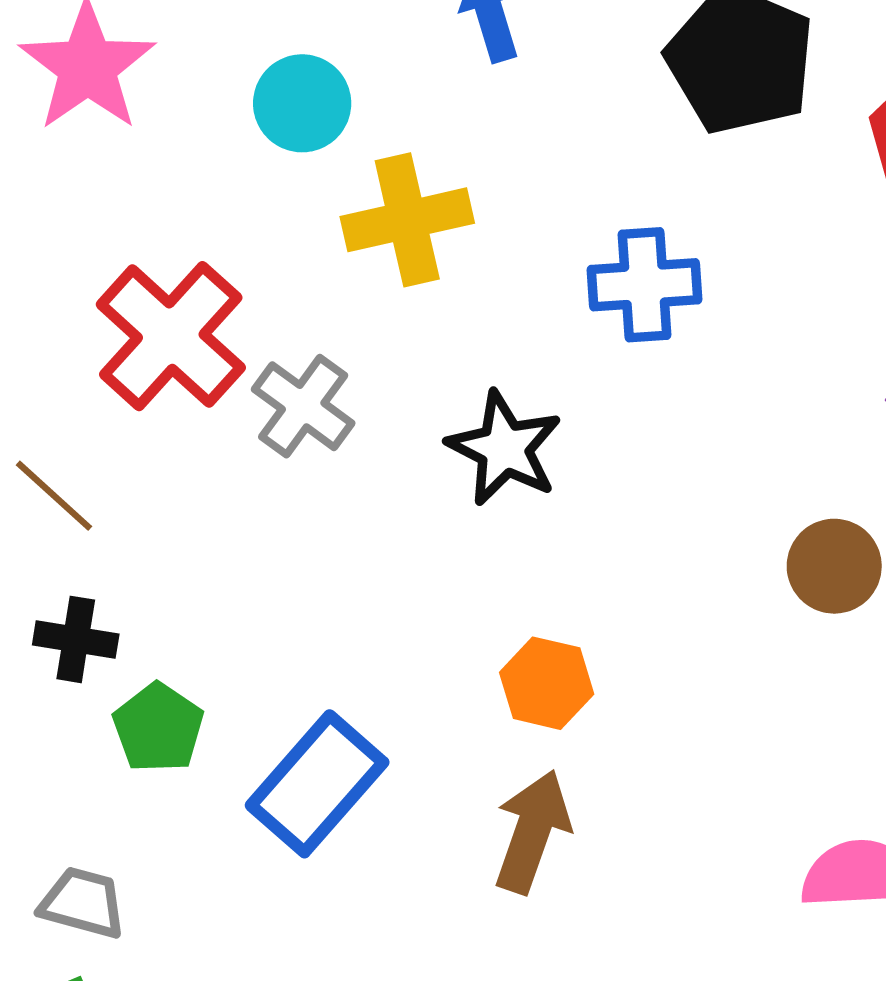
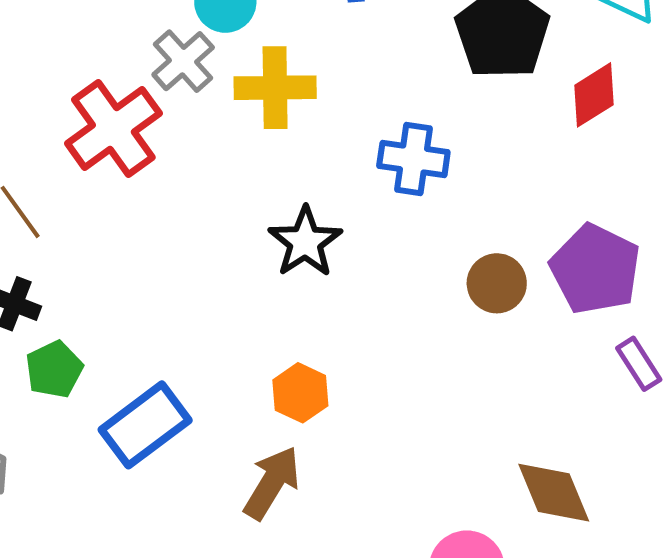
gray cross: (303, 406) -> (183, 61), moved
brown circle: (834, 566) -> (497, 283), moved

